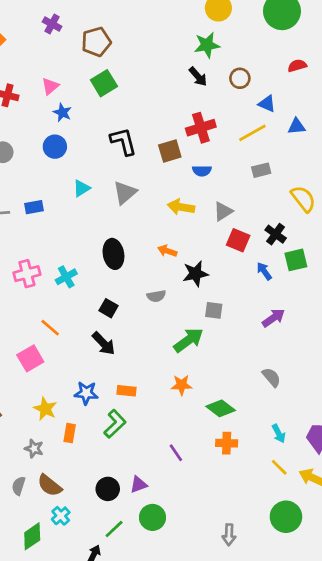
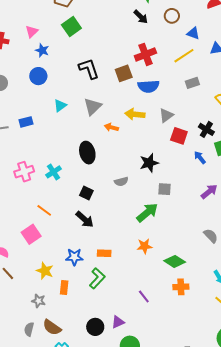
blue semicircle: (202, 171) -> (149, 86), size x1.5
orange arrow: (167, 251) -> (111, 127), moved

